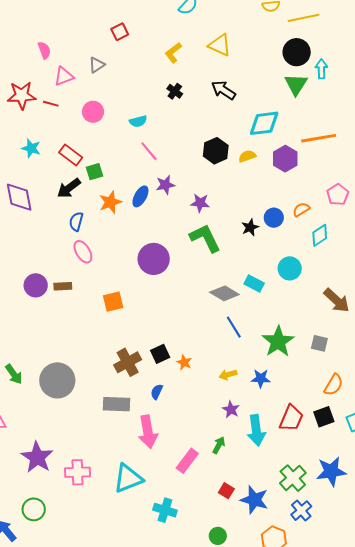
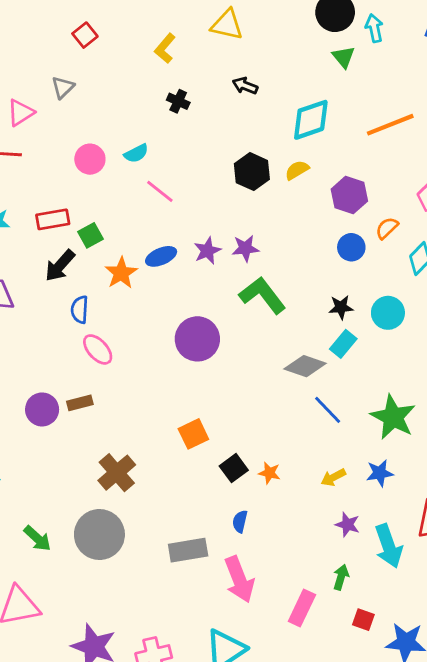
green triangle: (296, 84) -> (344, 57), size x0.7
black arrow: (223, 90) -> (245, 86), size x0.7
pink circle: (93, 112) -> (90, 159), moved
red rectangle: (71, 155) -> (53, 219), turned -35
purple hexagon: (285, 159) -> (349, 195), moved
purple star: (165, 185) -> (207, 251), moved
blue ellipse: (140, 196) -> (161, 256), turned 50
black star: (250, 227) -> (341, 307), moved, turned 30
cyan rectangle: (254, 284) -> (343, 344), turned -66
orange square: (113, 302) -> (193, 434), moved
brown cross: (128, 362) -> (117, 473), moved
red square: (226, 491) -> (363, 620), moved

